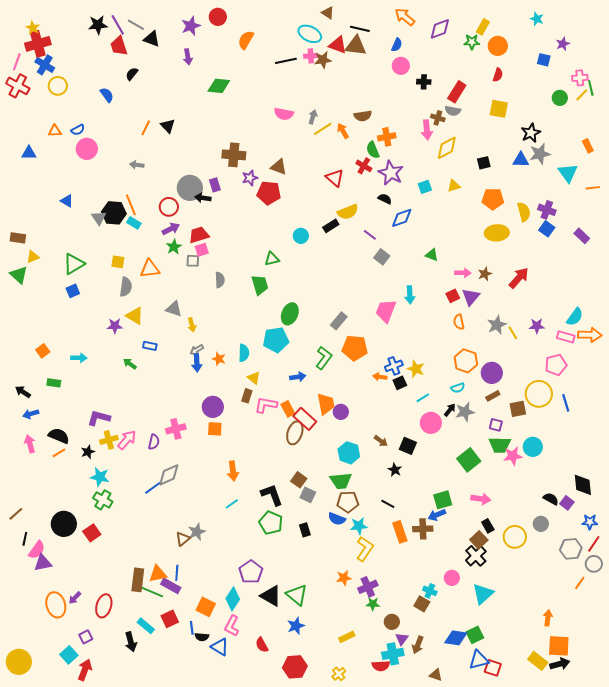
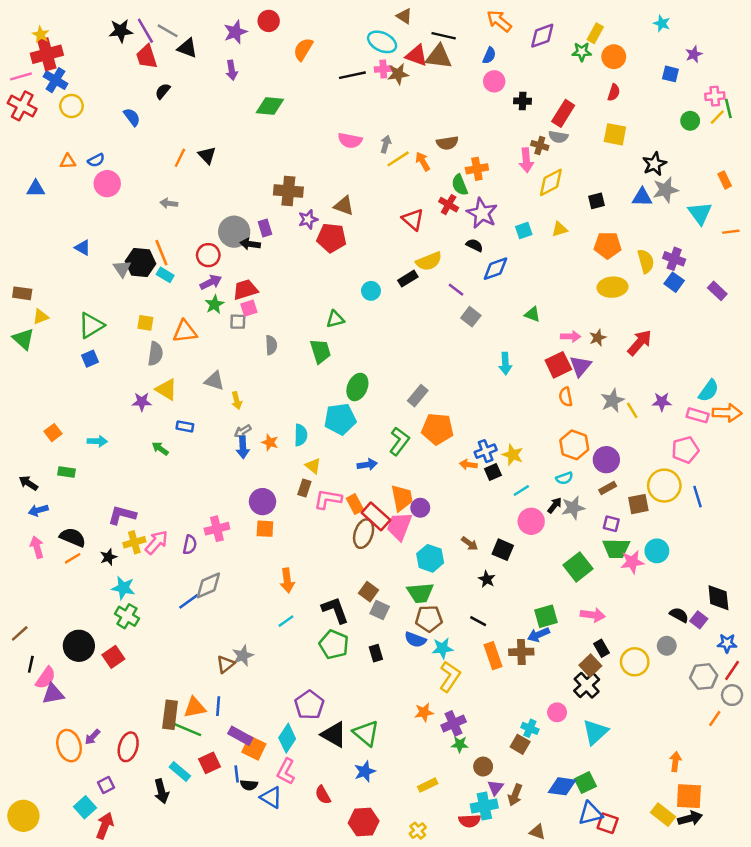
pink line: (17, 62) -> (21, 76), turned 54
red square: (453, 296) -> (558, 365), size x1.5
pink trapezoid: (386, 311) -> (399, 526), moved
purple rectangle: (171, 586) -> (240, 736), moved

